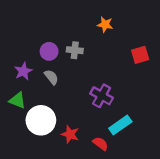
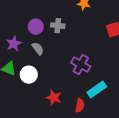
white circle: (41, 120) -> (29, 75), moved, size x0.7
red semicircle: (100, 144) -> (80, 106), turned 64

